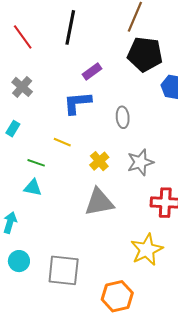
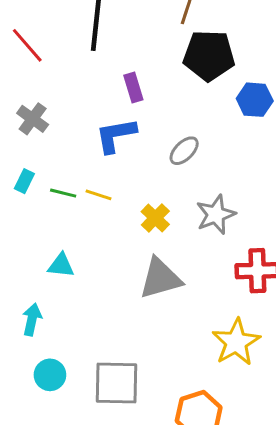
purple rectangle: (92, 72) -> (133, 88), turned -66
gray ellipse: (123, 117) -> (184, 151), turned 55
green line: (36, 163) -> (63, 193), moved

